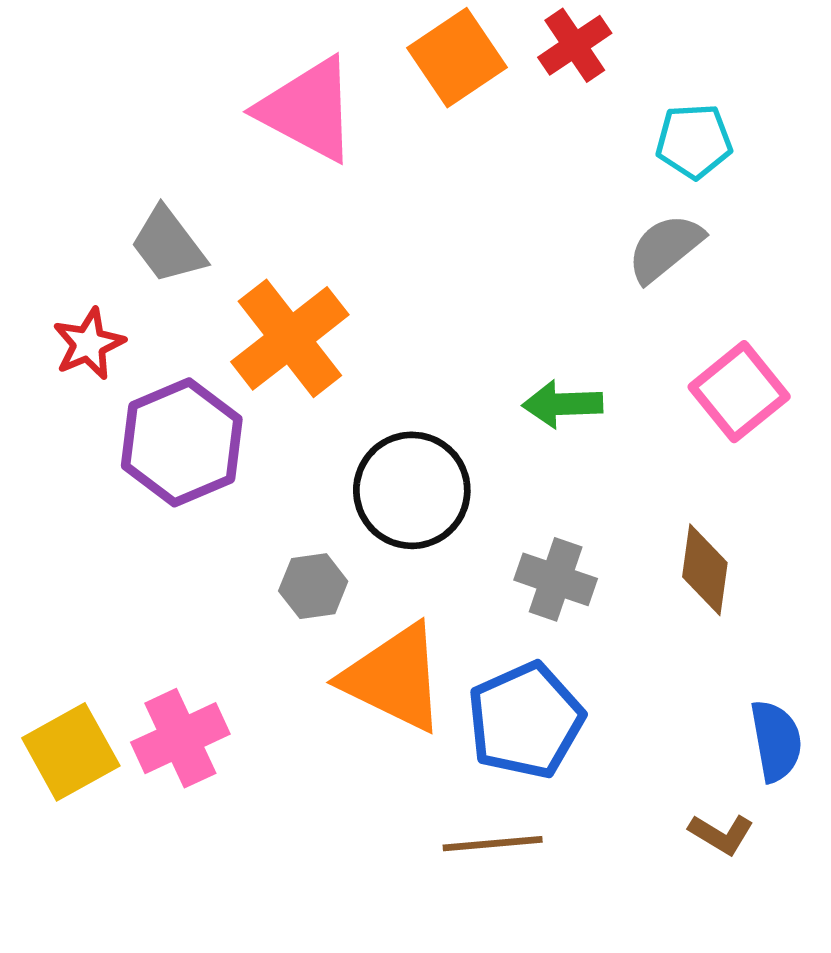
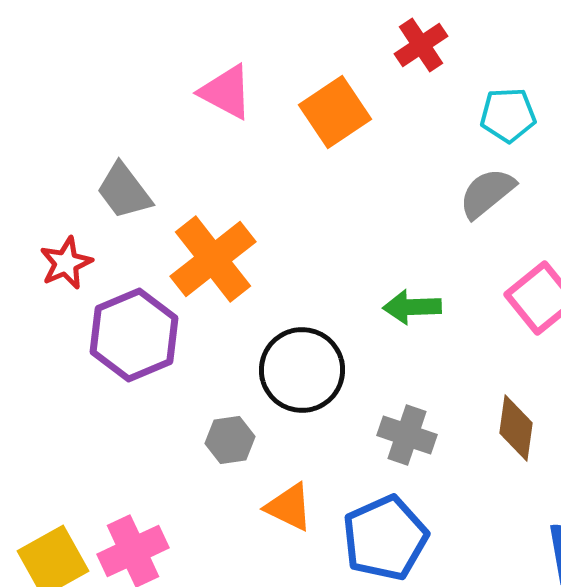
orange square: (457, 58) -> (335, 112), moved
pink triangle: (308, 110) -> (226, 92), size x0.7
orange triangle: (394, 678) -> (289, 507), size x0.6

